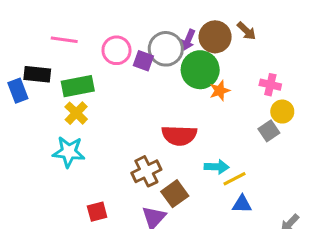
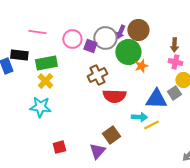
brown arrow: (246, 31) -> (174, 45), moved, turned 48
brown cross: (146, 171) -> (97, 75), moved
blue triangle: (242, 204) -> (156, 99), moved, size x1.6

